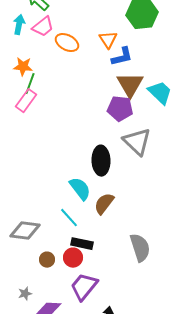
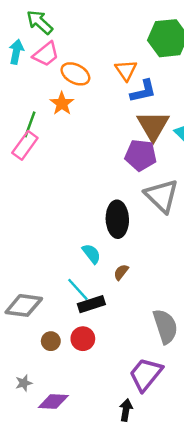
orange star: (23, 67) -> (62, 103), moved, turned 30
cyan semicircle: (80, 189) -> (91, 254), size x0.7
brown semicircle: (104, 204) -> (121, 272), size x0.6
black rectangle: (82, 244) -> (91, 304), moved, turned -30
purple trapezoid: (84, 287) -> (146, 374), moved

